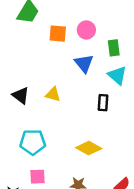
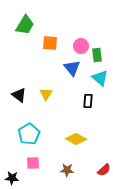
pink circle: (86, 30) -> (81, 46), moved
yellow triangle: (53, 94) -> (46, 94), turned 48
cyan pentagon: (33, 142) -> (29, 134), turned -30

